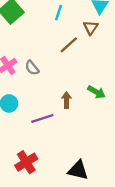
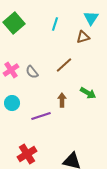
brown triangle: (91, 28) -> (83, 37), turned 40
brown line: (69, 45) -> (64, 65), moved

